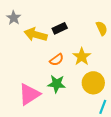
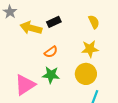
yellow star: (82, 57) -> (90, 49), moved, turned 30

